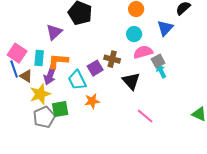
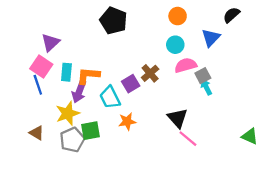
purple triangle: (54, 32) -> (50, 42), moved
brown cross: (112, 59) -> (150, 73), turned 35
brown triangle: (26, 76) -> (37, 133), moved
black triangle: (131, 81) -> (178, 118), moved

